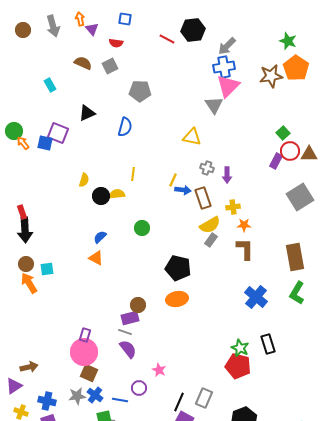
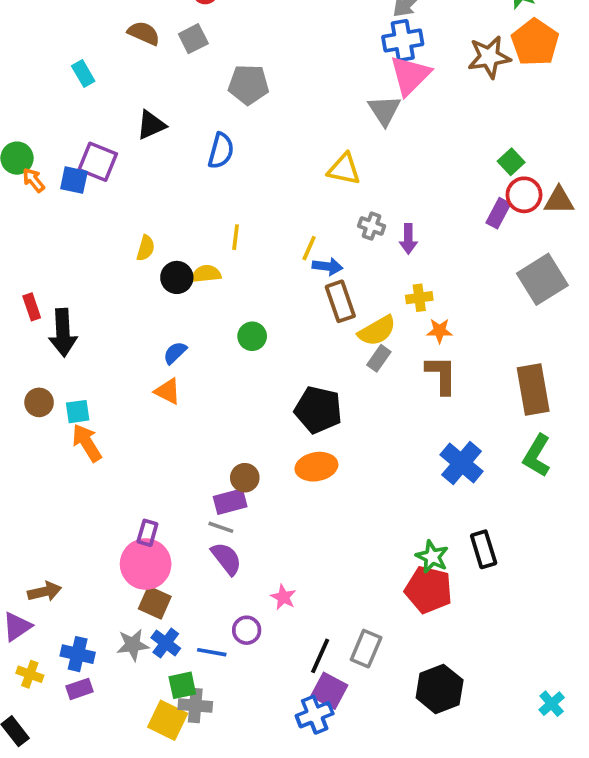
brown rectangle: (203, 198) -> (340, 301), moved
black arrow: (25, 230) -> (63, 333), moved
orange arrow: (29, 283) -> (87, 443), moved

